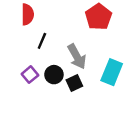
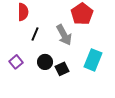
gray arrow: (77, 57) -> (64, 35), moved
purple square: (30, 75) -> (16, 62), moved

